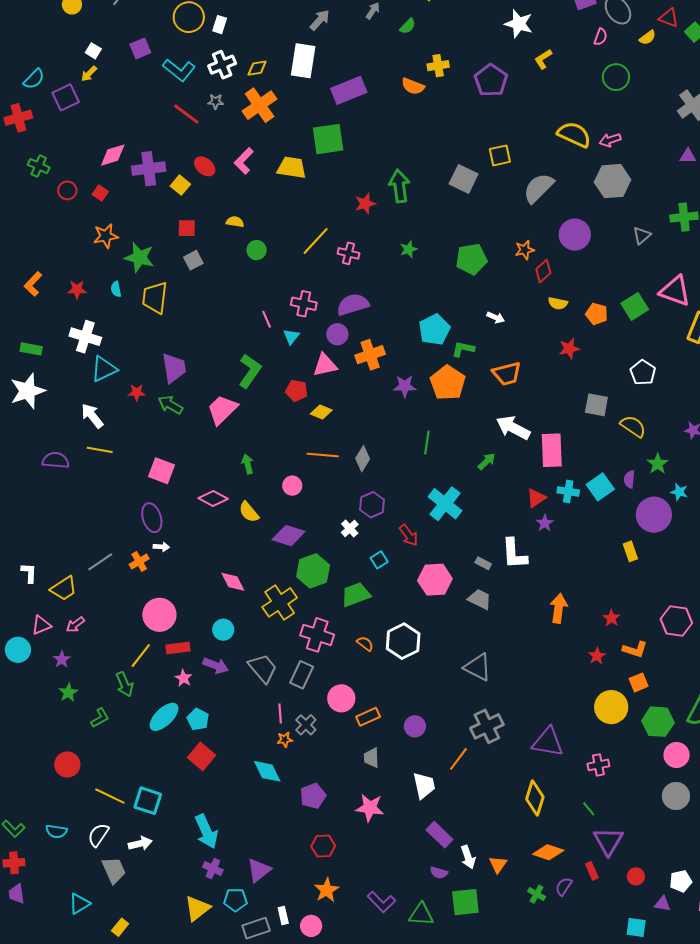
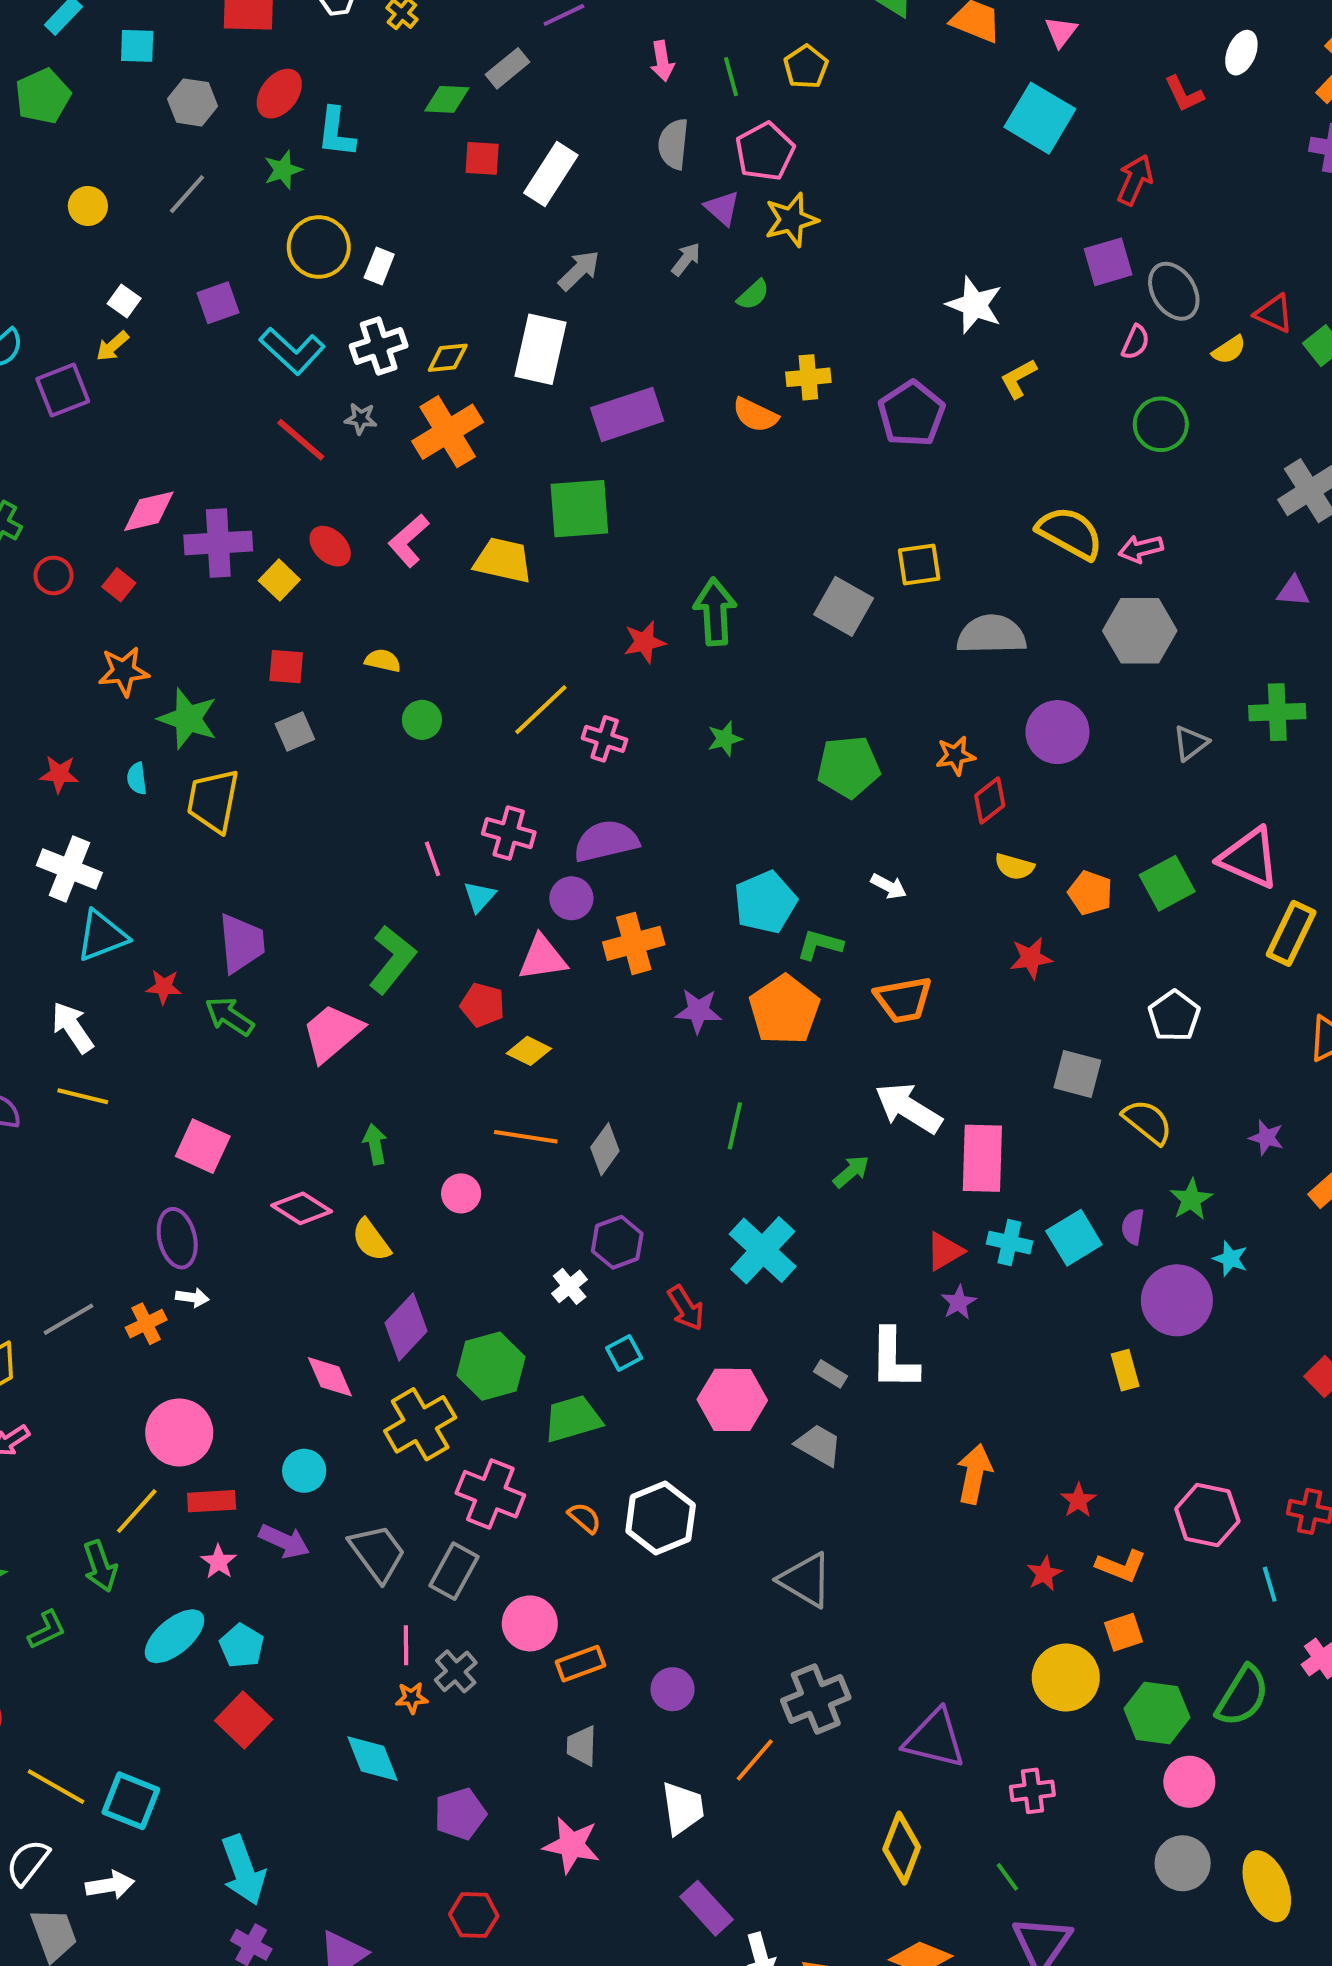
gray semicircle: (538, 188) -> (991, 635), turned 40
purple diamond: (289, 536) -> (406, 1327), moved, turned -68

